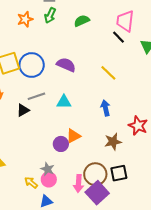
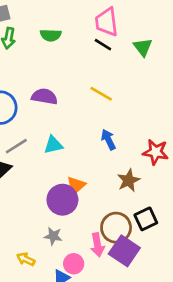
green semicircle: (82, 21) -> (51, 35), turned -140
purple circle: (61, 144) -> (62, 200), size x1.5
pink circle: (49, 179) -> (74, 264), moved
yellow arrow: (31, 183) -> (26, 259), moved

